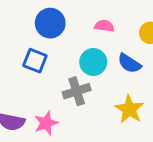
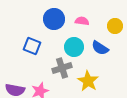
blue circle: (50, 23) -> (54, 19), moved
yellow star: (129, 109) -> (88, 81), moved

